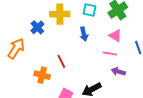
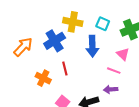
blue cross: (37, 27) -> (55, 41), moved, size x1.5
blue arrow: (84, 34) -> (92, 46), size x1.5
purple arrow: (118, 72) -> (111, 89), moved, turned -32

